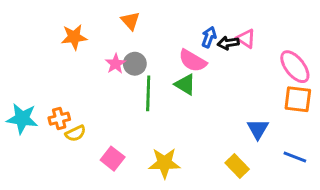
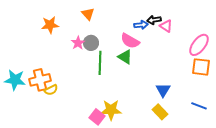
blue arrow: (209, 37) -> (141, 25), turned 64
black arrow: (228, 43) -> (154, 20), moved
pink ellipse: (295, 67) -> (199, 45), turned 75
orange cross: (59, 119) -> (40, 80), size x1.5
blue triangle: (258, 129) -> (163, 90), moved
pink square: (113, 159) -> (97, 117), moved

